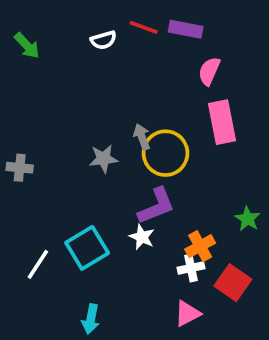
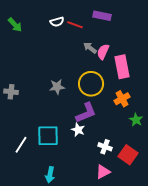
red line: (144, 27) -> (75, 25), moved
pink semicircle: (209, 71) -> (103, 52), moved
gray arrow: (142, 137) -> (90, 48), moved, turned -32
orange cross: (200, 246) -> (122, 99), moved
cyan square: (87, 248) -> (48, 136), turned 30
white cross: (191, 268) -> (105, 147), turned 32

